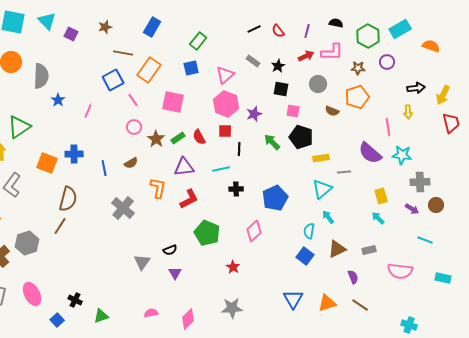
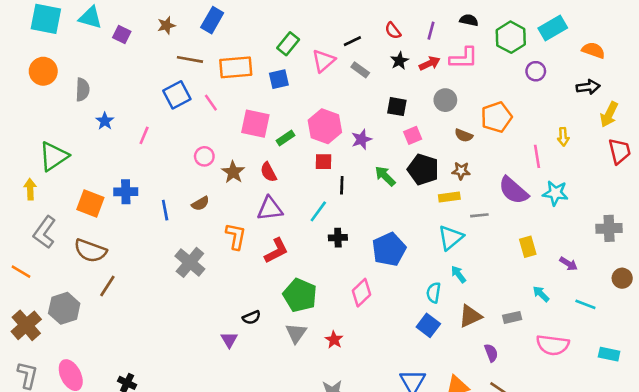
cyan triangle: (47, 21) -> (90, 18), turned -30
blue rectangle: (152, 27) -> (212, 20), moved
black line: (254, 29) -> (352, 41), moved
black star: (278, 66) -> (399, 61), moved
brown star: (358, 68) -> (461, 171), moved
orange rectangle: (149, 70) -> (236, 67), moved, turned 50
pink triangle: (225, 75) -> (324, 61), moved
gray semicircle: (41, 76) -> (83, 90), size x0.7
black arrow: (416, 88) -> (588, 87), moved
pink line: (133, 100) -> (211, 103), moved
pink square: (293, 111) -> (413, 135), turned -32
red semicircle: (199, 137) -> (269, 172), moved
green rectangle: (178, 138) -> (286, 138), moved
cyan line: (221, 169) -> (318, 211), turned -42
gray cross: (420, 182) -> (609, 228), moved
brown semicircle: (68, 199) -> (90, 251), moved, turned 95
brown circle: (436, 205) -> (622, 278), moved
cyan arrow: (378, 218) -> (541, 294), moved
gray triangle: (142, 262) -> (296, 333), moved
purple triangle: (175, 273) -> (229, 340), moved

